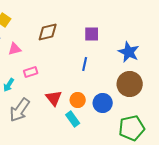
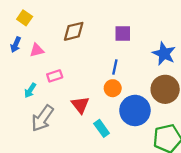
orange circle: (78, 100) -> (113, 88), moved
blue circle: (103, 103) -> (135, 110), size x1.4

